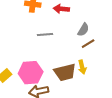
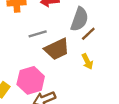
gray semicircle: (83, 30) -> (80, 19), size x1.5
brown trapezoid: (65, 72) -> (57, 49), moved

